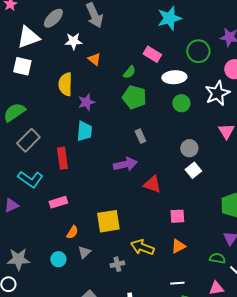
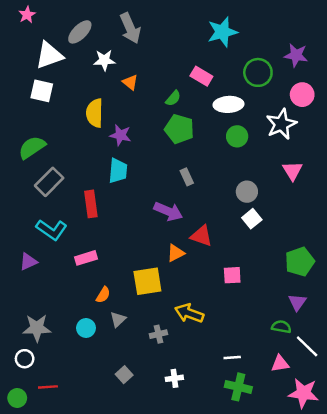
purple star: (86, 102) -> (120, 135), turned 30
purple arrow: (125, 164) -> (168, 211), turned 35
orange triangle: (178, 246) -> (176, 253), moved

